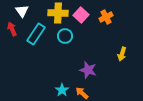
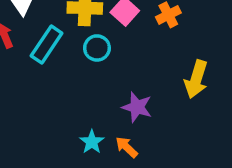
yellow arrow: (122, 54) -> (196, 79), size x1.5

